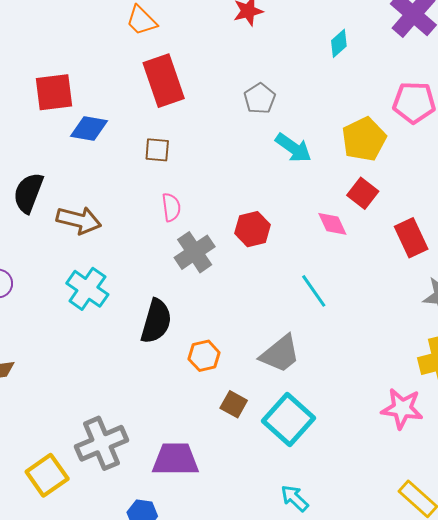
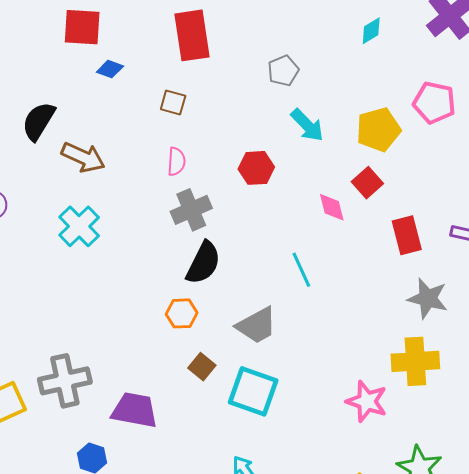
blue diamond: (89, 129) -> (110, 69), size x0.7
red hexagon: (252, 229) -> (256, 168), moved
black semicircle: (156, 321) -> (203, 263), moved
cyan square: (289, 419) -> (253, 391), turned -33

